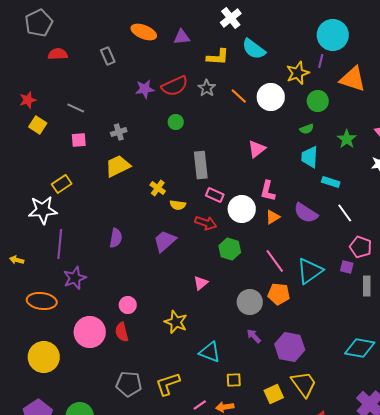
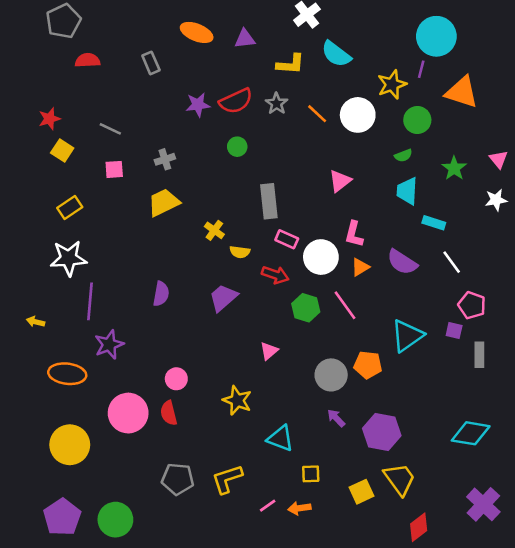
yellow rectangle: (62, 184) -> (70, 208), moved
pink line: (275, 261) -> (345, 305), moved

